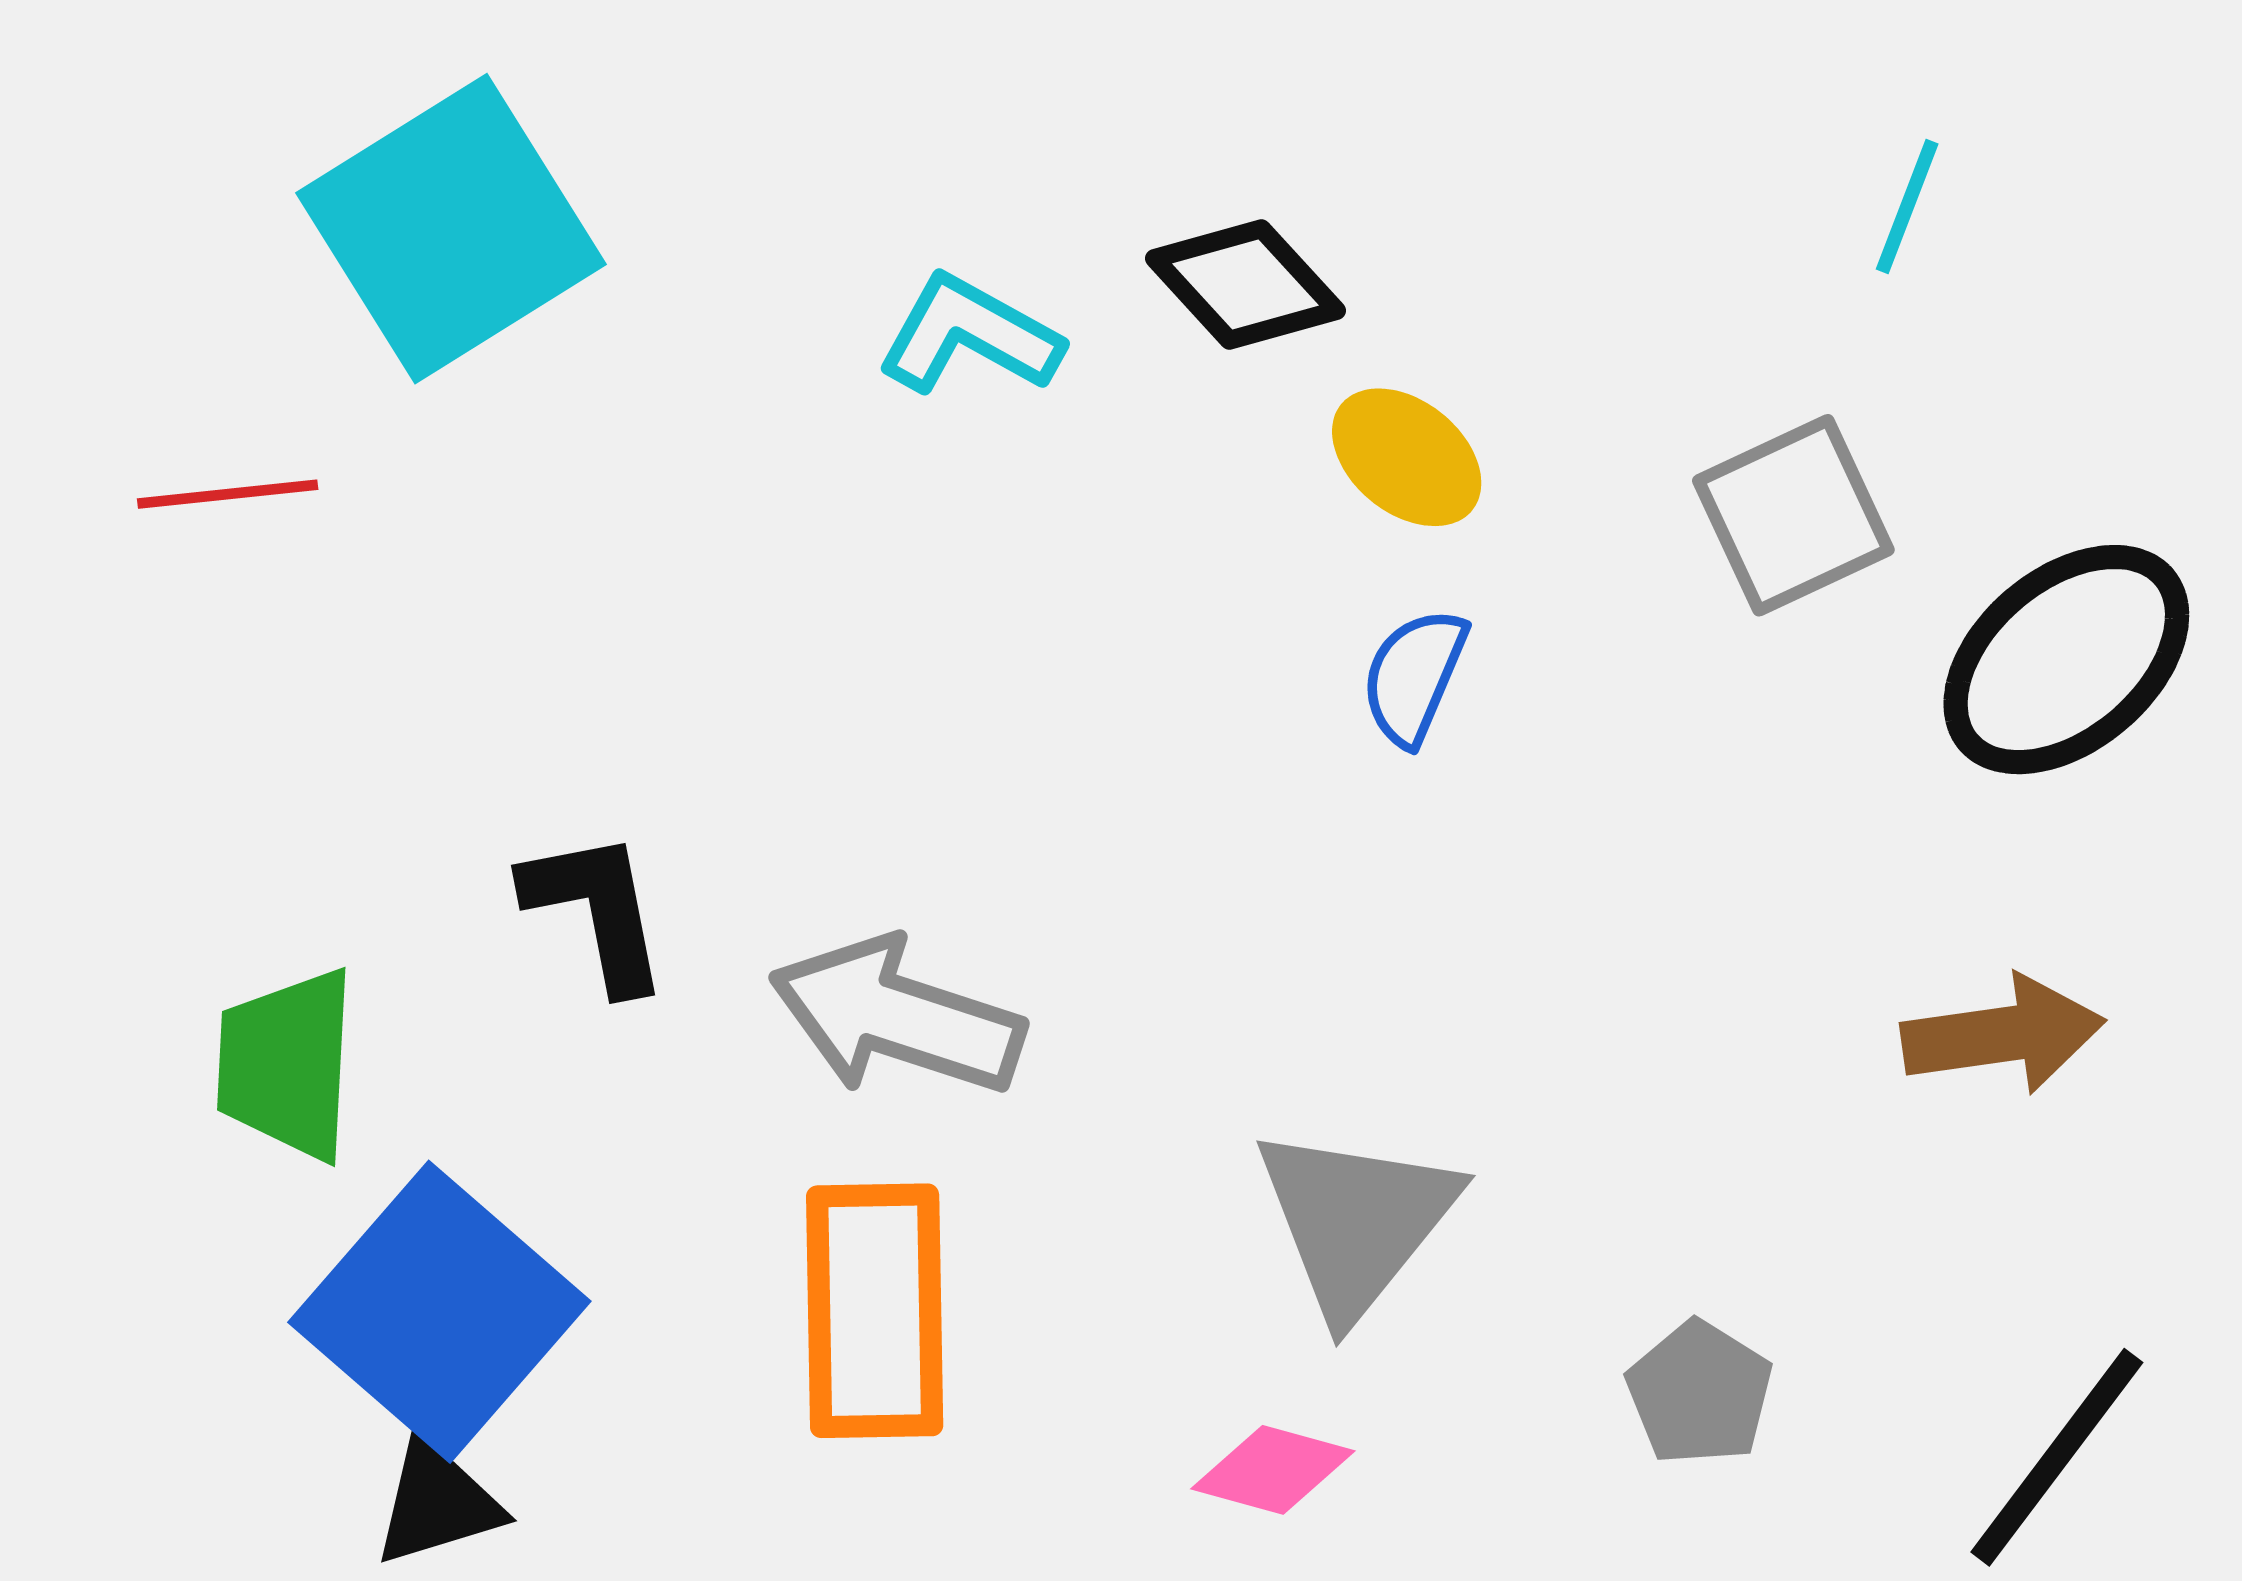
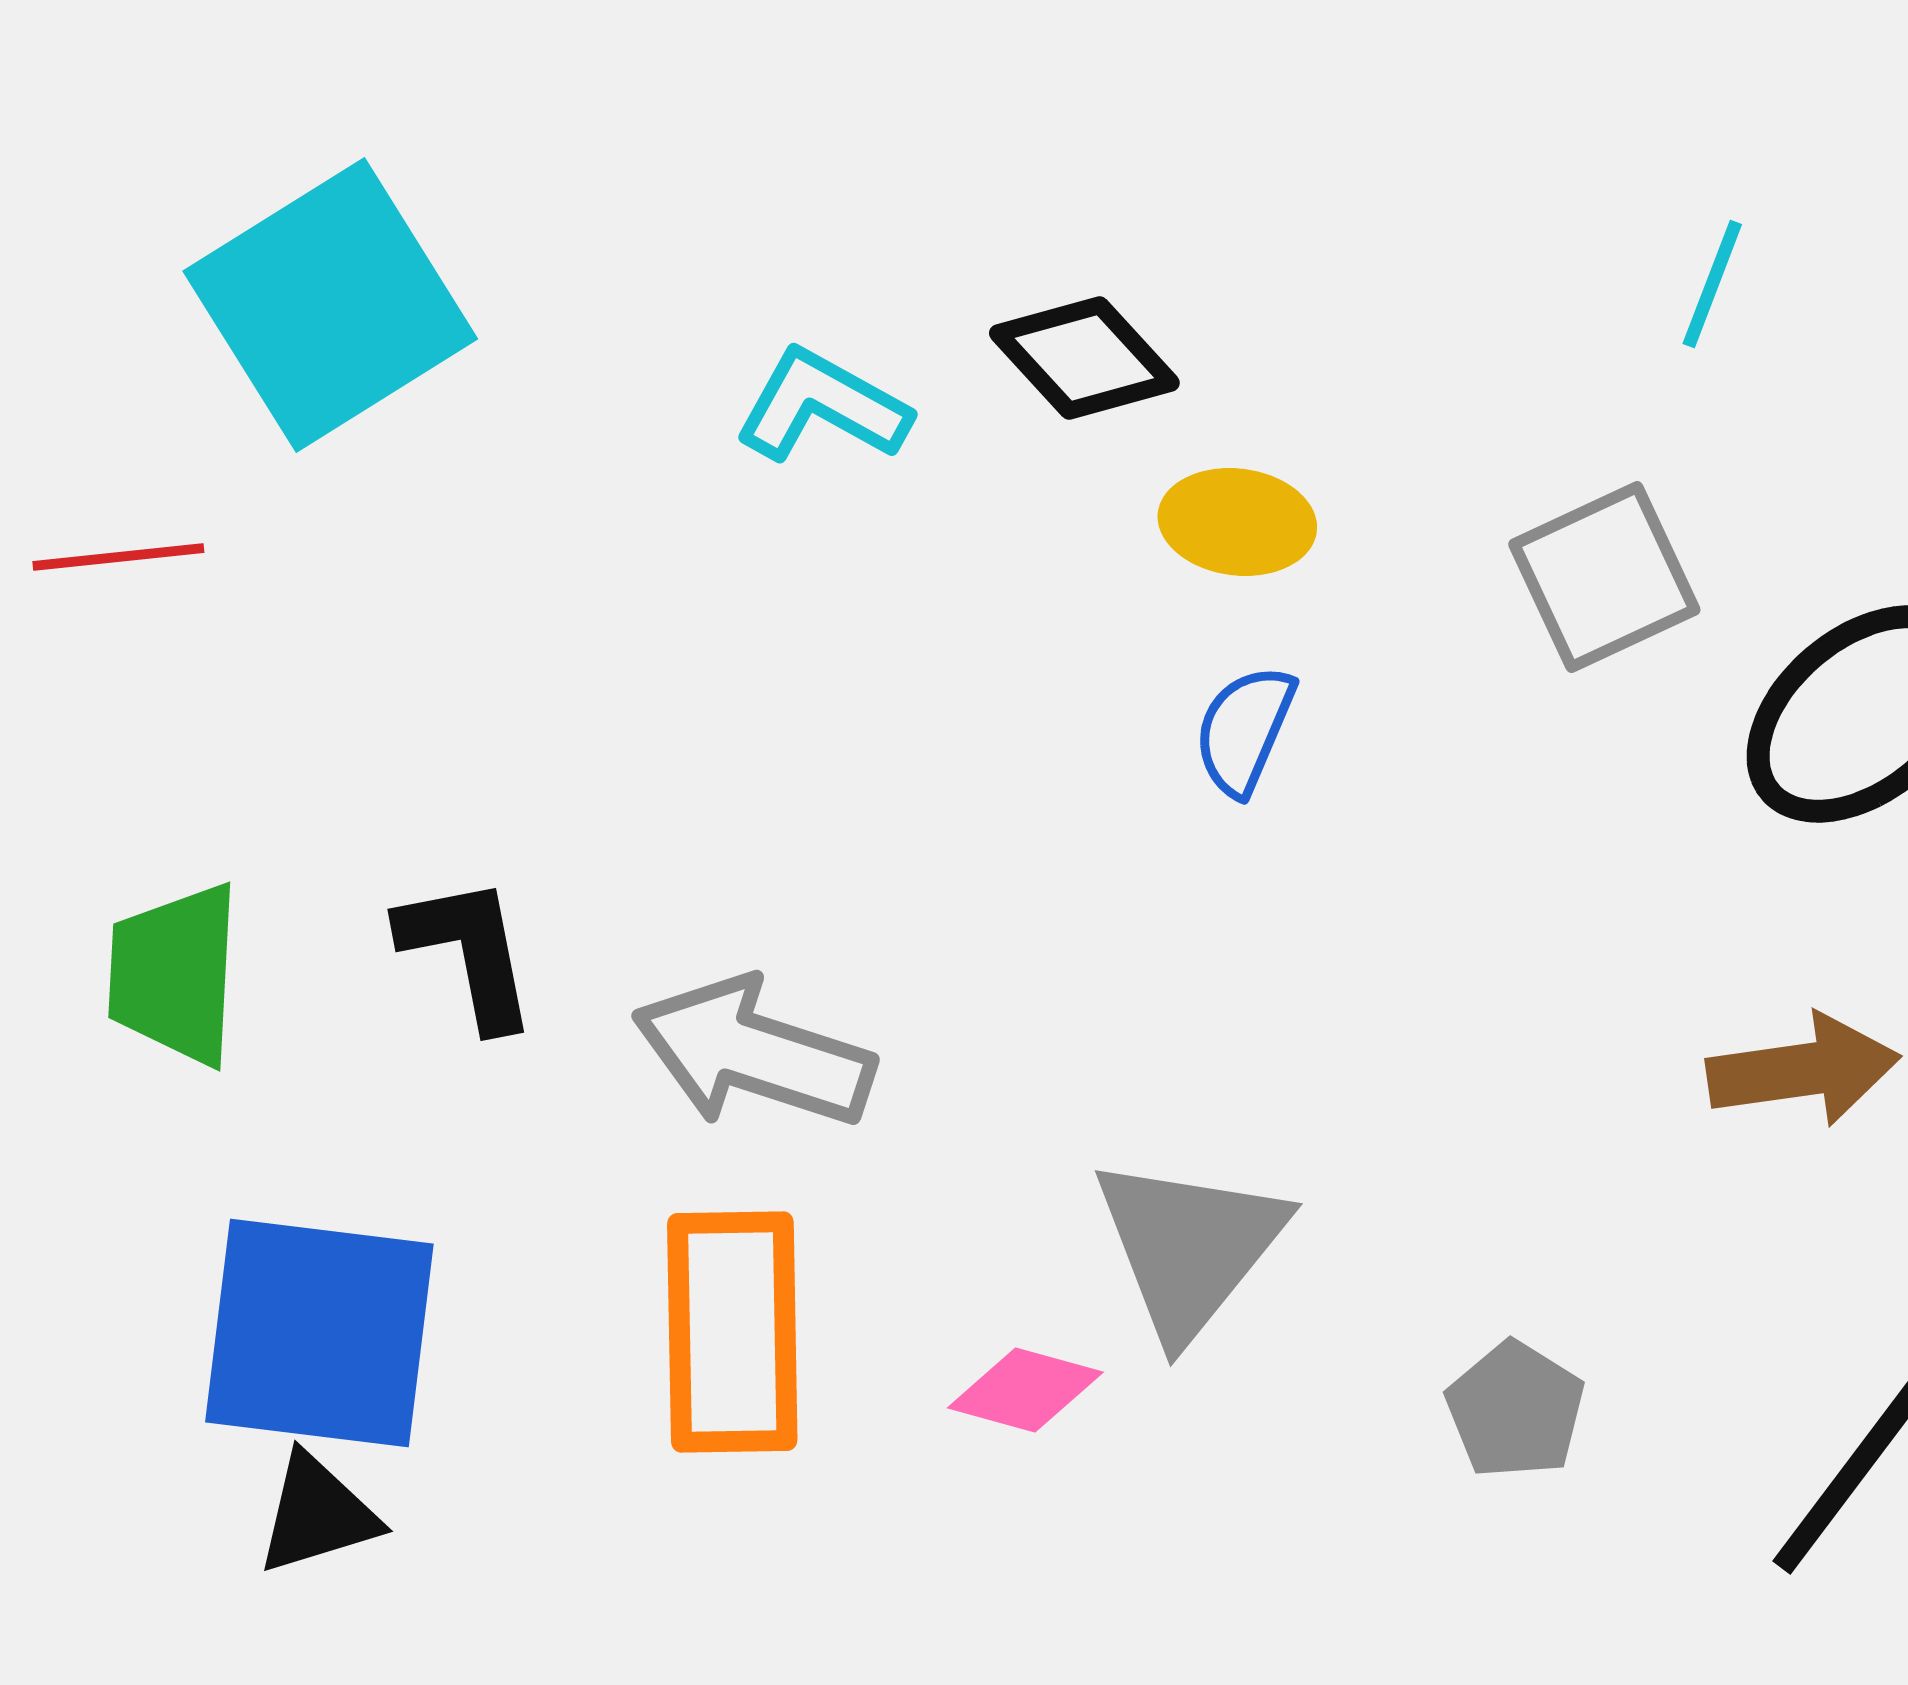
yellow ellipse: (1407, 457) -> (1237, 522), turned -32
green trapezoid: (287, 1064) -> (174, 974), moved
blue square: (439, 1312) -> (319, 1333), turned -34
pink diamond: (1273, 1470) -> (1025, 1390), moved

